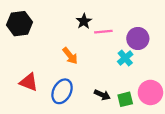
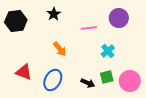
black star: (84, 21) -> (54, 14), moved
purple circle: (138, 38) -> (119, 18), moved
green square: (125, 99) -> (107, 77), moved

